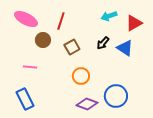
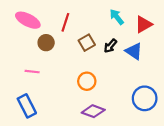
cyan arrow: (109, 16) -> (117, 17), turned 70
brown square: (72, 47) -> (87, 43), moved
blue circle: (116, 96) -> (145, 98), moved

